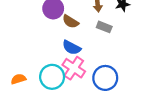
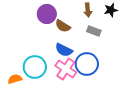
cyan circle: (52, 77) -> (35, 67), moved
blue circle: (105, 78) -> (87, 64), moved

